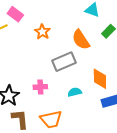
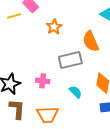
cyan semicircle: (75, 92) -> (76, 92), turned 48

